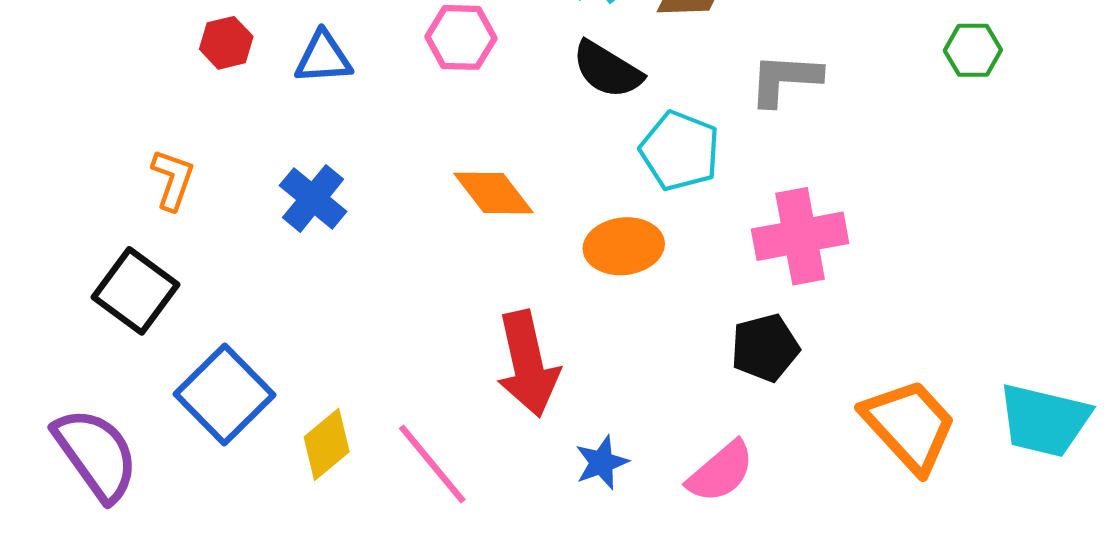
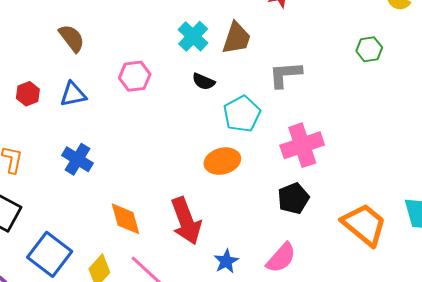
black semicircle: (607, 70) -> (204, 82), size x0.7
cyan pentagon: (680, 151) -> (242, 114), turned 30
orange diamond: (494, 193) -> (126, 219), moved, turned 30

